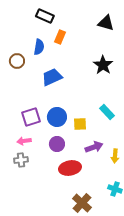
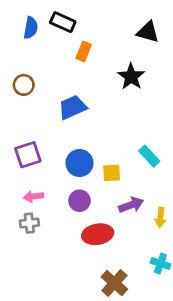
blue semicircle: (39, 47) -> (31, 28), moved
black star: (103, 65) -> (131, 77), moved
purple square: (31, 117) -> (28, 155), moved

